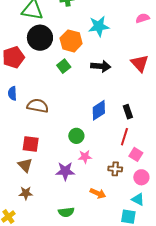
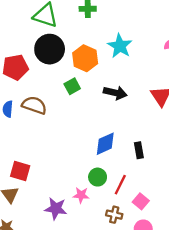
cyan star: (99, 26) -> (120, 46), turned 30
brown semicircle: (38, 106) -> (34, 105), moved
green circle: (76, 136) -> (98, 177), moved
red line: (124, 137) -> (120, 185), moved

